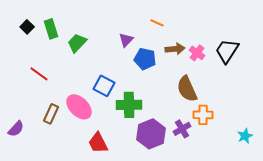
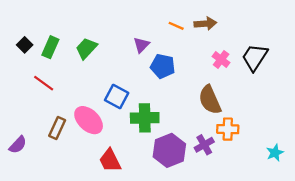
black square: (27, 27) -> (25, 45), moved
green rectangle: (51, 29) -> (50, 47), moved, turned 42
brown arrow: (175, 49) -> (205, 24), moved

